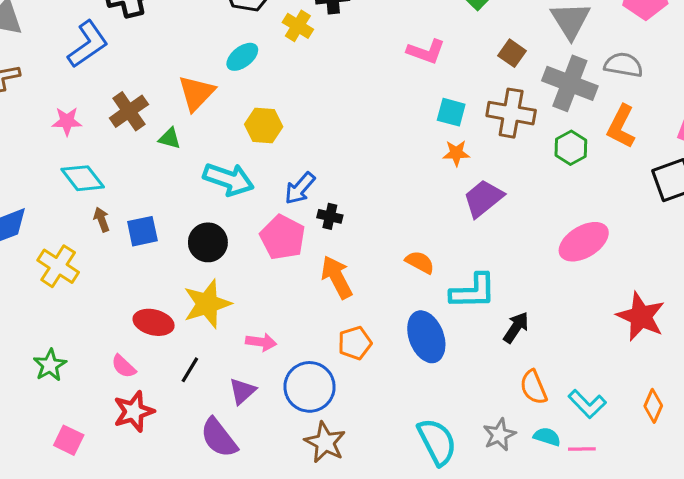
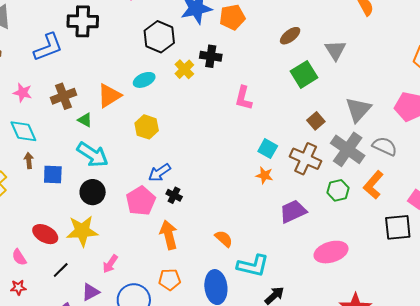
pink L-shape: (426, 51) -> (244, 98), moved, turned 70
cyan arrow: (228, 179) -> (93, 155), moved
purple trapezoid: (483, 198) -> (293, 211), moved
pink arrow: (261, 342) -> (110, 264), turned 102
red star: (134, 411) -> (18, 287), size x0.6

